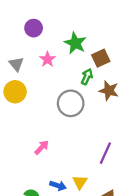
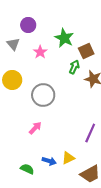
gray triangle: (16, 64) -> (13, 44), moved
gray circle: (71, 103) -> (43, 95), moved
yellow triangle: (80, 182) -> (68, 158), turned 32

